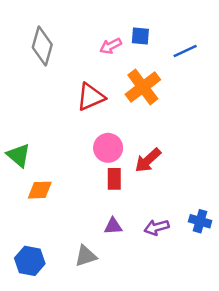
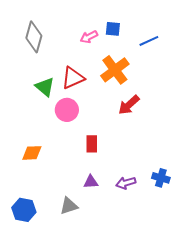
pink circle: (108, 148) -> (67, 110), moved
green triangle: (19, 155) -> (45, 87), moved
red arrow: (148, 160) -> (129, 105), moved

